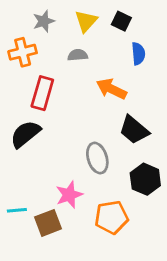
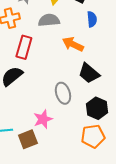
gray semicircle: (78, 55) -> (49, 20), size x1.5
orange pentagon: (111, 217) -> (93, 136), moved

